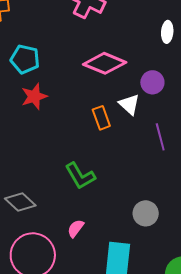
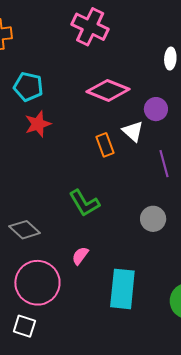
gray circle: (146, 213) -> (153, 219), moved

